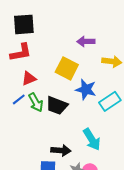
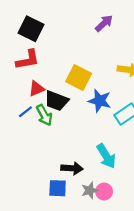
black square: (24, 24) -> (31, 29), turned 30
purple arrow: (86, 41) -> (104, 23), moved, turned 138
black trapezoid: (57, 105) -> (56, 101), moved

